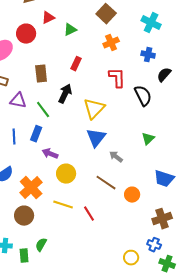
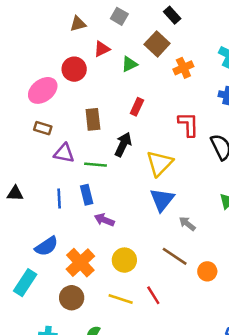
brown square: (106, 14) -> (157, 44), moved
orange cross: (111, 43) -> (183, 68), moved
green line: (43, 110) -> (95, 165), turned -48
blue rectangle: (36, 134) -> (87, 195), turned -35
yellow circle: (66, 174) -> (124, 260), moved
yellow line: (63, 205) -> (121, 299), moved

